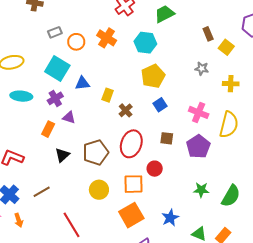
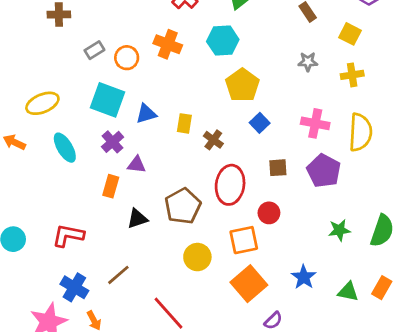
yellow square: (226, 47) -> (350, 34), moved
cyan ellipse: (21, 96) -> (65, 148), turned 65
black triangle: (62, 155) -> (137, 219), turned 35

